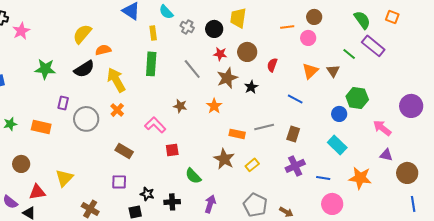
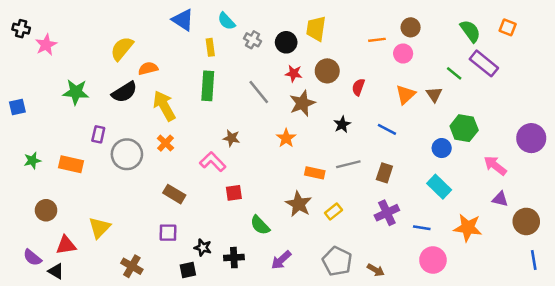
black star: (251, 87) -> (342, 124), moved
brown star: (180, 106) -> (231, 138), moved
purple arrow: (210, 204) -> (281, 260), turned -150

